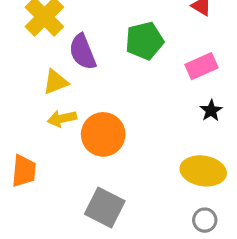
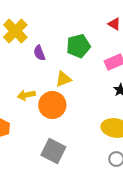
purple semicircle: (83, 52) -> (39, 53), size x0.7
yellow triangle: (56, 82) -> (63, 79), moved

